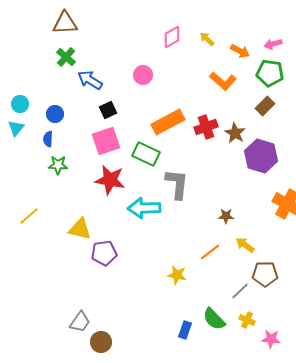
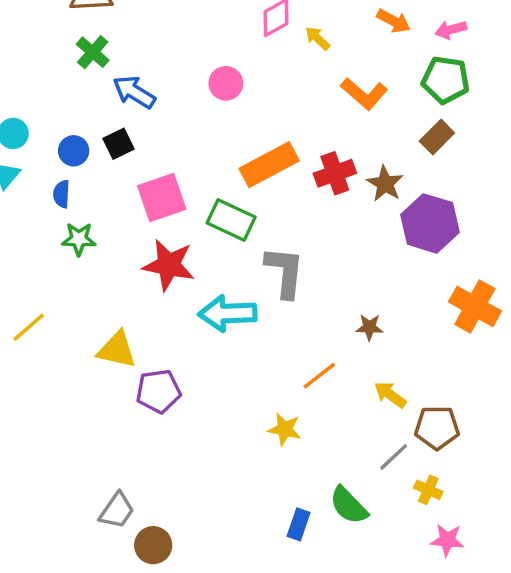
yellow arrow: (207, 39) -> (318, 38), moved
orange arrow: (240, 51) -> (394, 21), moved
black square: (108, 110) -> (119, 144), moved
yellow arrow: (245, 245) -> (390, 395), moved
orange line: (210, 252) -> (319, 376), moved
yellow cross: (247, 320) -> (428, 490), moved

